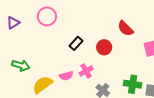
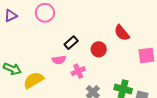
green arrow: (21, 65) -> (12, 69), moved
pink semicircle: (66, 76) -> (59, 60), moved

